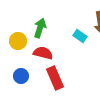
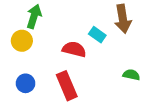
green arrow: (40, 28) -> (34, 16), moved
red semicircle: (43, 53) -> (74, 49), moved

